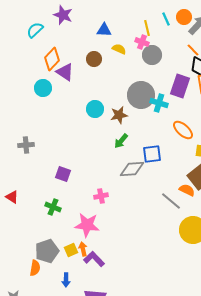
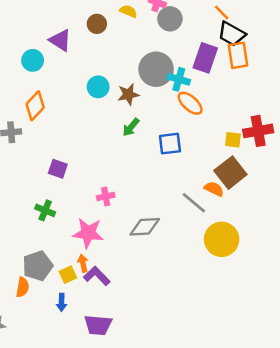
orange diamond: (52, 59) -> (35, 106), moved
orange ellipse: (183, 130) -> (190, 103), moved
gray diamond: (132, 169) -> (145, 227), moved
yellow square: (71, 250) -> (68, 275), moved

